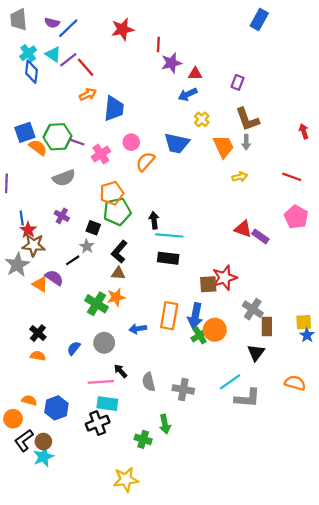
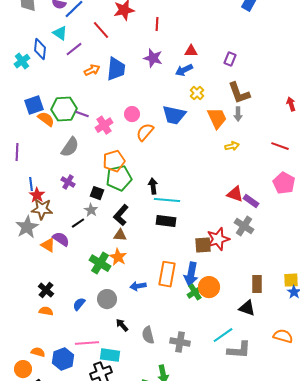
cyan cross: (28, 53) -> (22, 61), moved
purple line: (68, 60) -> (74, 49), moved
purple star: (171, 63) -> (153, 58), moved, turned 30
red line: (86, 67) -> (101, 30), moved
blue trapezoid: (114, 108) -> (116, 69), moved
gray semicircle: (64, 178) -> (70, 147), turned -35
orange star: (116, 297) -> (118, 257), turned -30
gray cross: (253, 309) -> (244, 226), moved
black triangle: (256, 353) -> (247, 308), turned -48
pink line: (101, 382) -> (87, 343), moved

